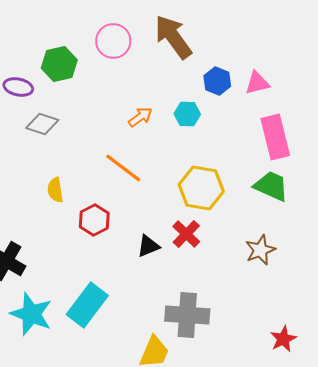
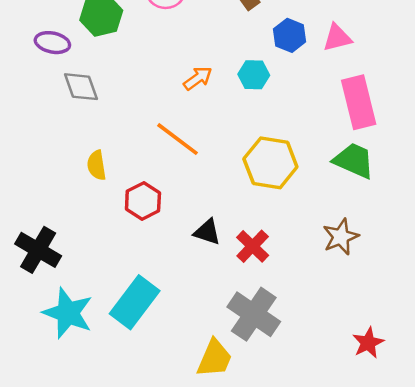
gray diamond: (42, 124) -> (81, 87), turned 52
red cross: (186, 234) -> (253, 246), moved
black triangle: (148, 246) -> (207, 232), turned 40
gray cross: (187, 315) -> (254, 314), turned 30

